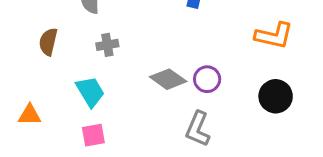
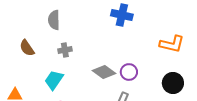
brown semicircle: (48, 42) -> (27, 48), turned -48
cyan trapezoid: (90, 92) -> (54, 80), turned -115

